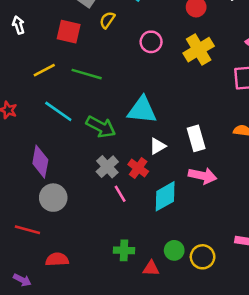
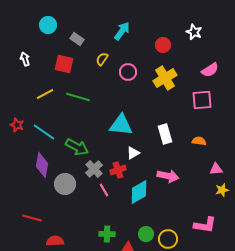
yellow semicircle: (107, 20) -> (102, 59), moved
cyan line: (58, 111) -> (44, 132), moved
green arrow: (101, 127) -> (77, 147), moved
white rectangle: (196, 138) -> (165, 134), moved
red cross: (138, 168) -> (118, 170), turned 35
gray circle: (53, 198) -> (65, 184), moved

